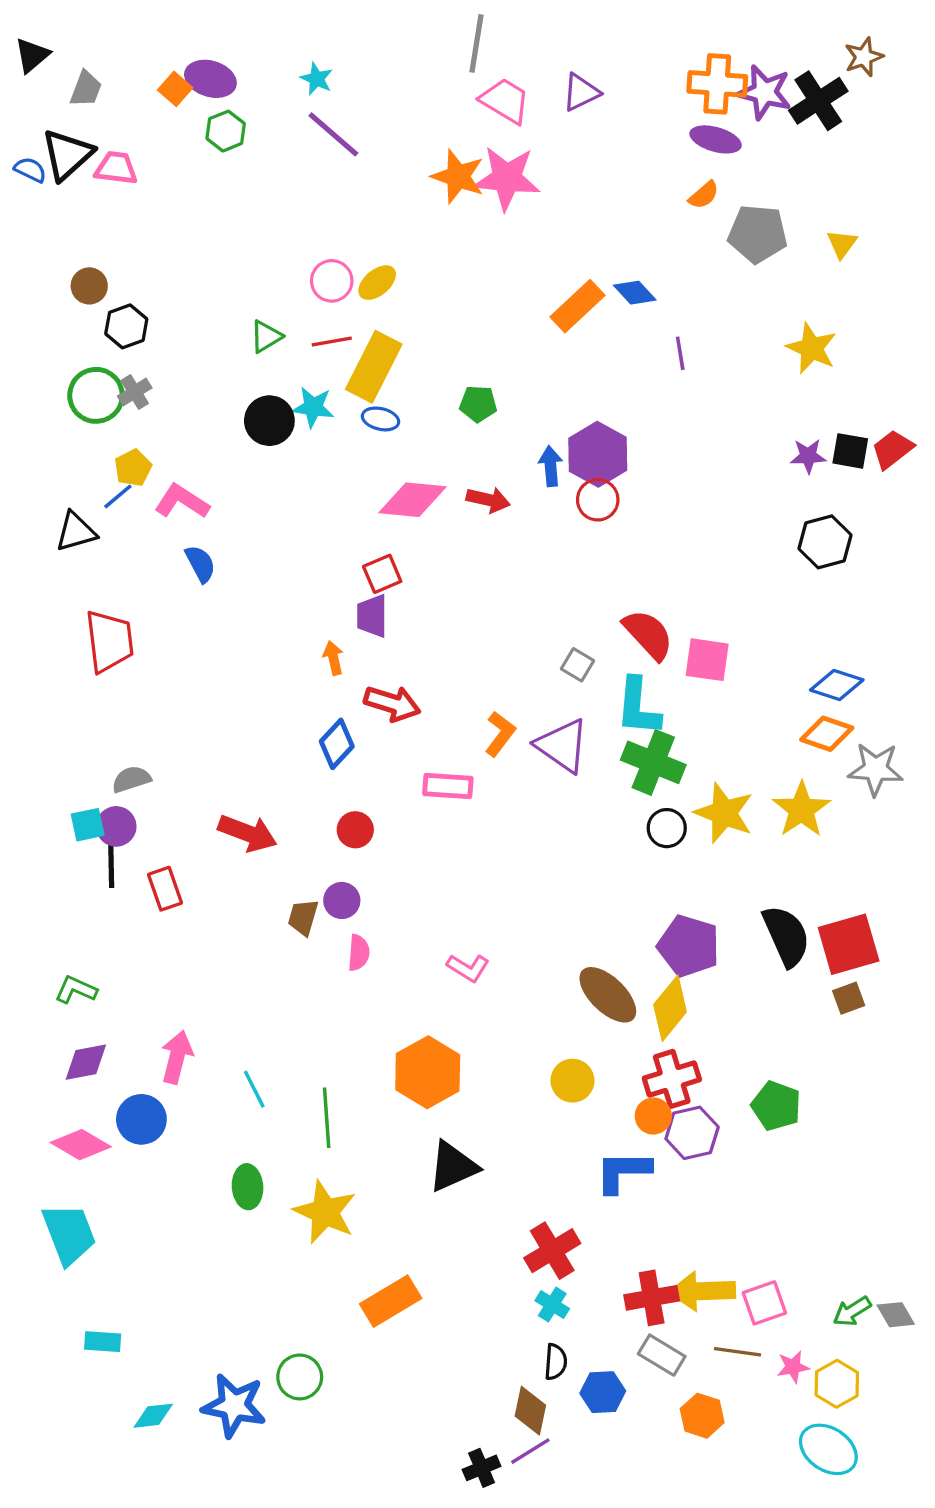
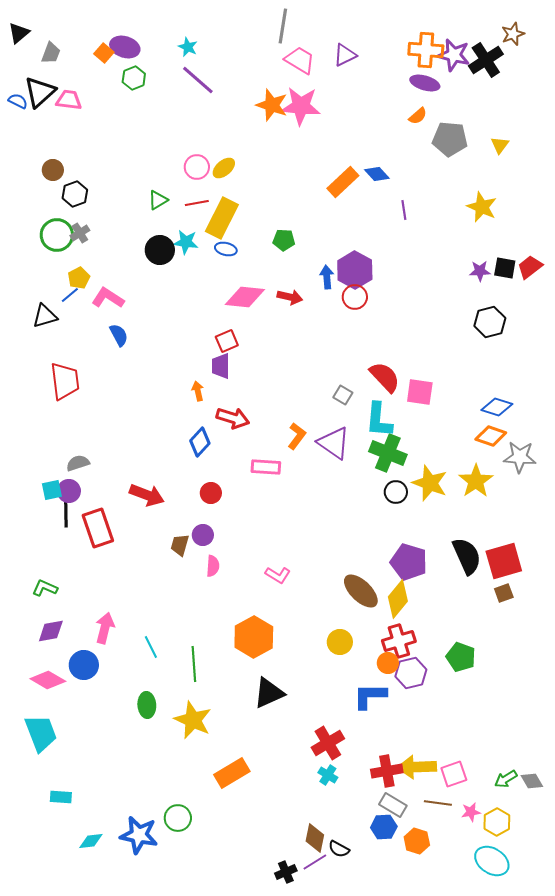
red rectangle: (165, 889) -> (98, 528), size x1.5
black semicircle: (556, 1362) -> (339, 849), moved, turned 115
blue hexagon: (603, 1392) -> (384, 827), moved

